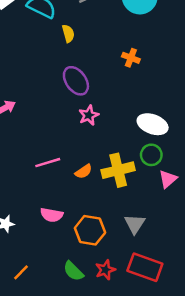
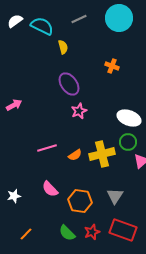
pink semicircle: (52, 215) -> (50, 189), turned 36

